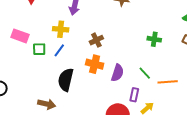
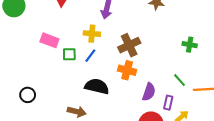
brown cross: (96, 40) -> (129, 45), size x1.5
purple semicircle: (117, 73) -> (149, 92), moved
black semicircle: (66, 80) -> (97, 86), turned 90

